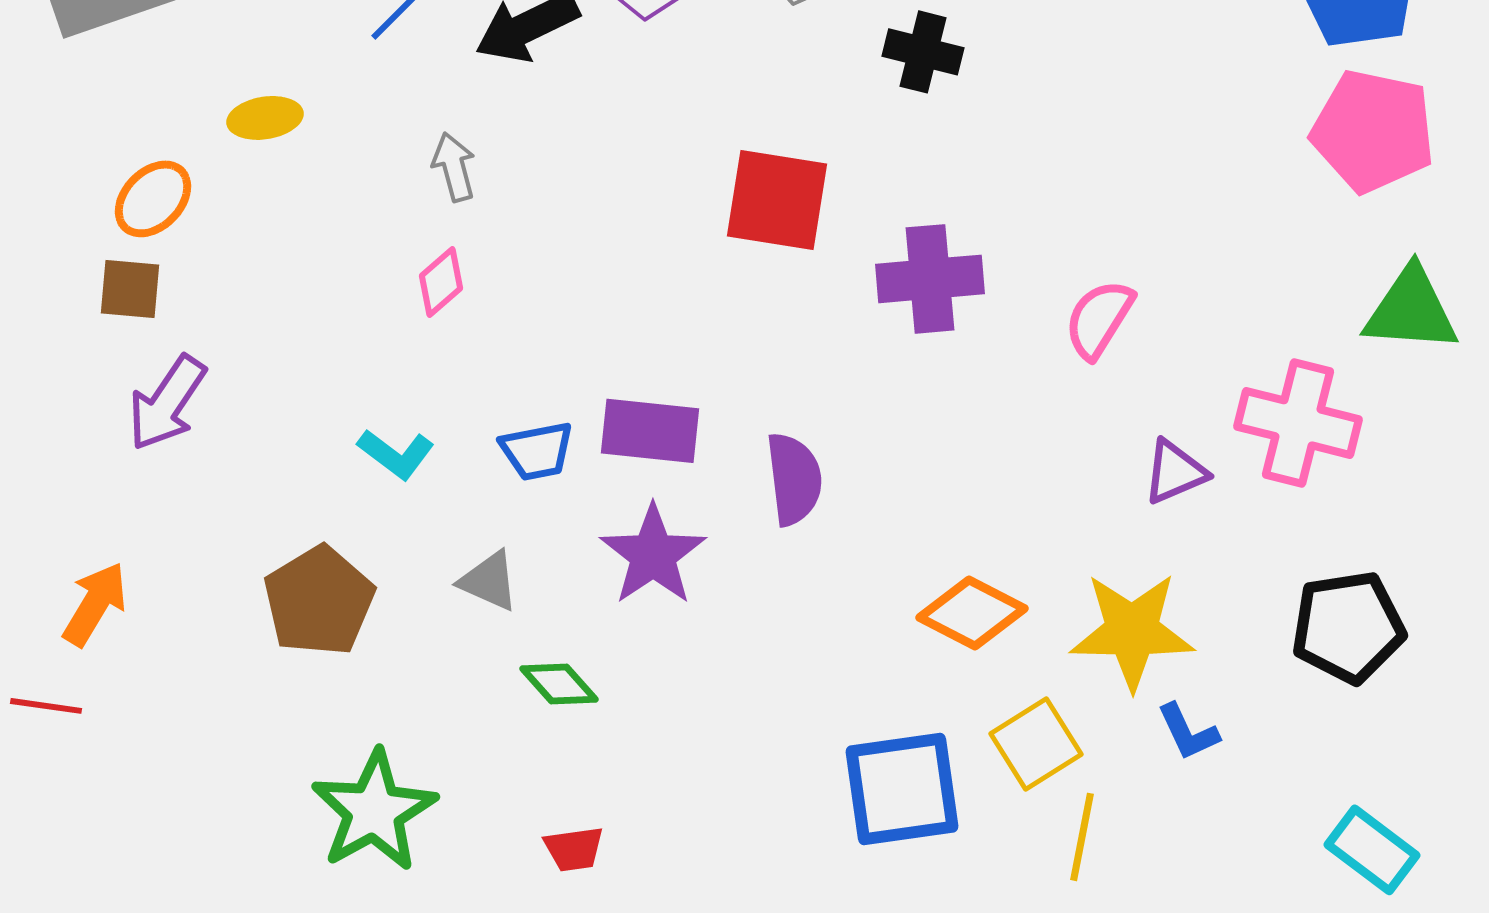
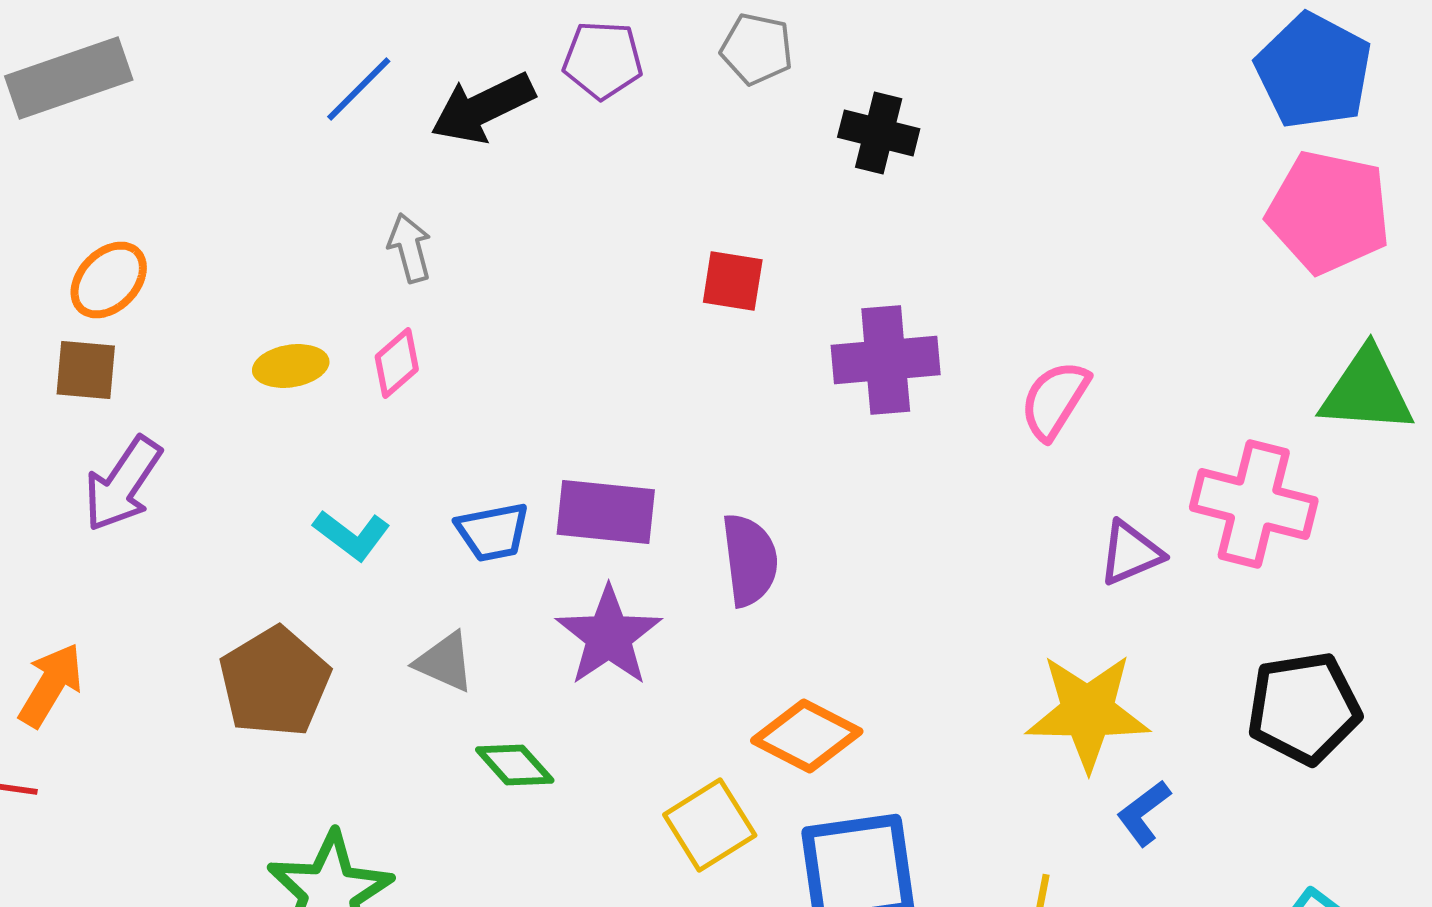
yellow ellipse: (265, 118) -> (291, 366), moved
red square: (777, 200) -> (733, 281), size x0.6
orange diamond: (972, 613) -> (807, 736), moved
blue L-shape: (1188, 732) -> (1144, 813), turned 78
yellow square: (1036, 744) -> (710, 825), moved

